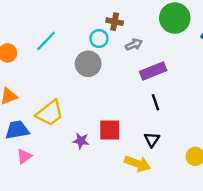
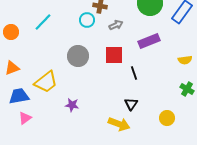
gray circle: (88, 64) -> (78, 56), moved
purple rectangle: (153, 71) -> (149, 41), moved
red square: (110, 130) -> (114, 55), moved

